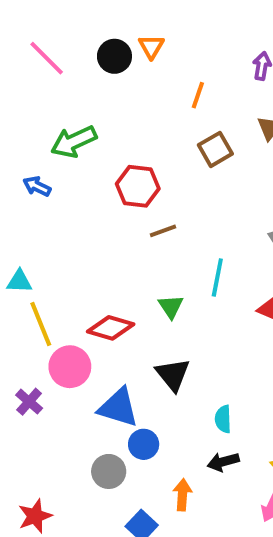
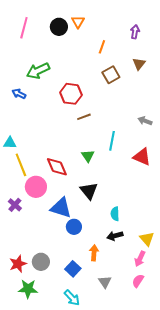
pink line: (47, 58) -> (24, 28), turned 60
red diamond: (111, 328) -> (57, 167), turned 50
gray circle: (109, 471) -> (41, 262), moved

